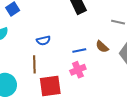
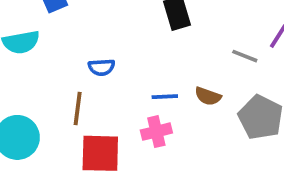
brown semicircle: (102, 47) -> (208, 96), turned -32

